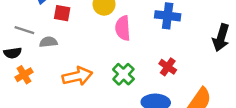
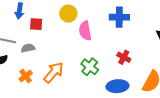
orange cross: (24, 75) -> (26, 76), moved
orange arrow: (77, 76) -> (54, 72), turned -30

